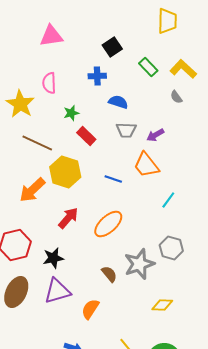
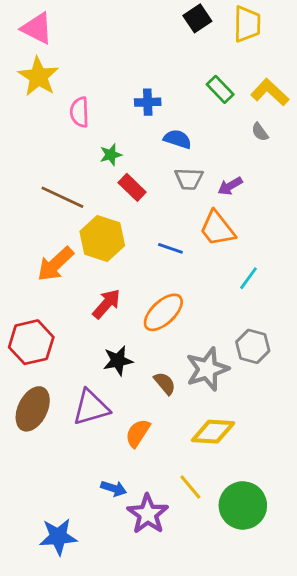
pink triangle: (51, 36) -> (37, 28), moved, turned 35
black square: (112, 47) -> (197, 18), moved
yellow star: (20, 104) -> (38, 77), moved
black star: (53, 258) -> (118, 361), moved
yellow diamond: (162, 305) -> (213, 432), moved, size x1.4

